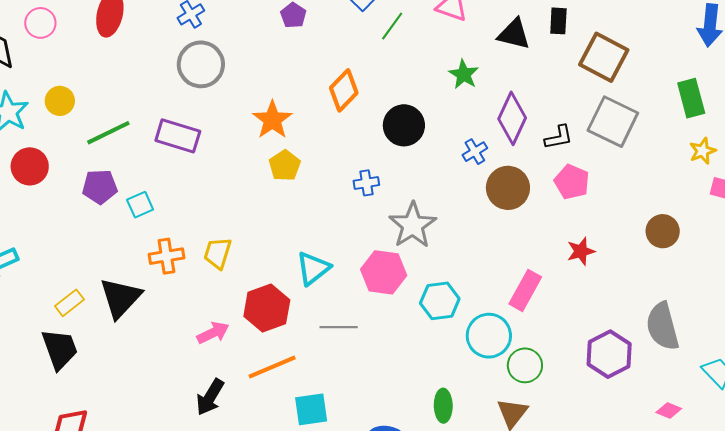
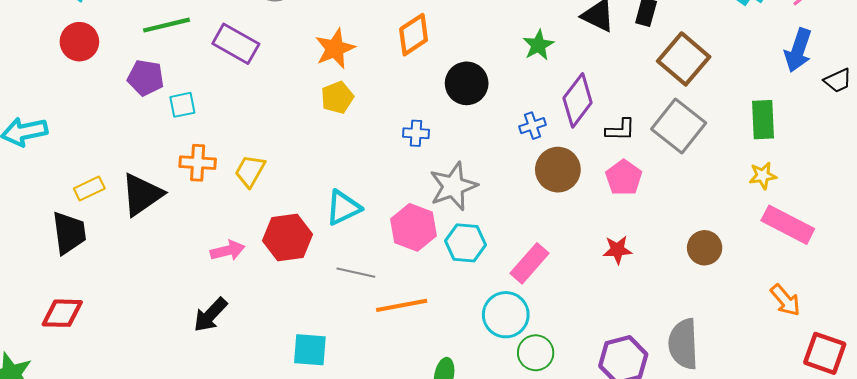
pink rectangle: (525, 290) -> (530, 263), moved
cyan hexagon: (440, 301) -> (465, 243), moved
orange line: (272, 367) -> (402, 305), moved

